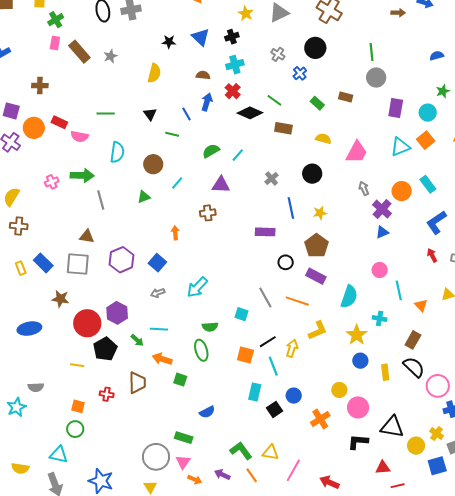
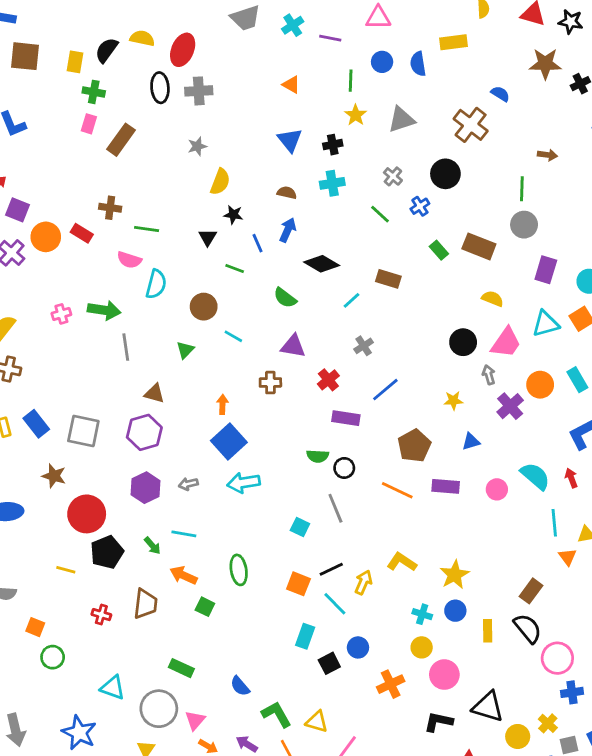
brown arrow: (398, 13) -> (547, 155), moved
green cross: (56, 20) -> (94, 92), turned 35
black star: (169, 42) -> (233, 215), moved
brown rectangle: (79, 52) -> (121, 140), turned 70
gray star: (110, 56) -> (197, 146), moved
brown cross: (40, 86) -> (110, 208), moved
red cross: (233, 91) -> (328, 380), moved
brown rectangle: (346, 97) -> (479, 246), size x1.6
green line: (274, 100) -> (380, 214), moved
black diamond: (250, 113) -> (322, 264), moved
pink semicircle: (80, 136) -> (129, 260), moved
yellow semicircle: (323, 139) -> (493, 299), moved
green semicircle: (211, 151) -> (285, 298), turned -120
pink trapezoid: (357, 152) -> (506, 343), moved
cyan line: (238, 155) -> (351, 300), moved
black circle: (312, 174) -> (463, 342), moved
cyan line: (177, 183) -> (233, 336), turned 72
green triangle: (144, 197) -> (185, 350), turned -32
blue line: (291, 208) -> (385, 390), turned 55
yellow star: (320, 213) -> (453, 400), moved
blue triangle: (382, 232) -> (471, 442), moved
brown triangle: (87, 236) -> (154, 393), moved
black circle: (286, 262) -> (344, 468), moved
blue square: (157, 263) -> (229, 442), moved, size x1.4
purple rectangle: (316, 276) -> (446, 486), moved, turned -30
cyan arrow: (197, 287) -> (244, 483), turned 30
cyan line: (399, 290) -> (554, 523), moved
cyan semicircle: (349, 297) -> (535, 476), moved, turned -75
orange line: (297, 301) -> (397, 490), moved
orange triangle: (421, 305) -> (568, 557), moved
purple hexagon: (117, 313) -> (146, 488), moved
cyan cross: (380, 319) -> (422, 614), moved
green semicircle: (210, 327) -> (318, 456), moved
yellow L-shape: (318, 330) -> (402, 562), turned -130
cyan line: (273, 366) -> (335, 604), turned -30
orange square: (78, 406) -> (35, 627), moved
blue semicircle: (207, 412) -> (240, 686), moved, turned 70
green rectangle: (184, 438) -> (181, 668), moved
cyan triangle: (59, 455) -> (113, 688), moved

